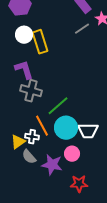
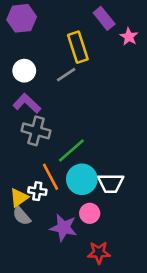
gray line: (82, 29) -> (66, 75), moved
white circle: (24, 35) -> (24, 71), moved
yellow rectangle: (40, 42) -> (78, 47), moved
purple L-shape: (24, 70) -> (27, 103), turned -30
gray semicircle: (29, 157) -> (22, 216), moved

